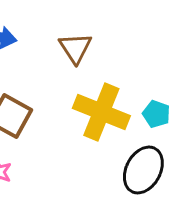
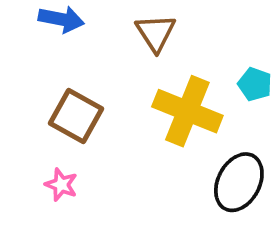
cyan pentagon: (156, 114) -> (255, 84), moved

